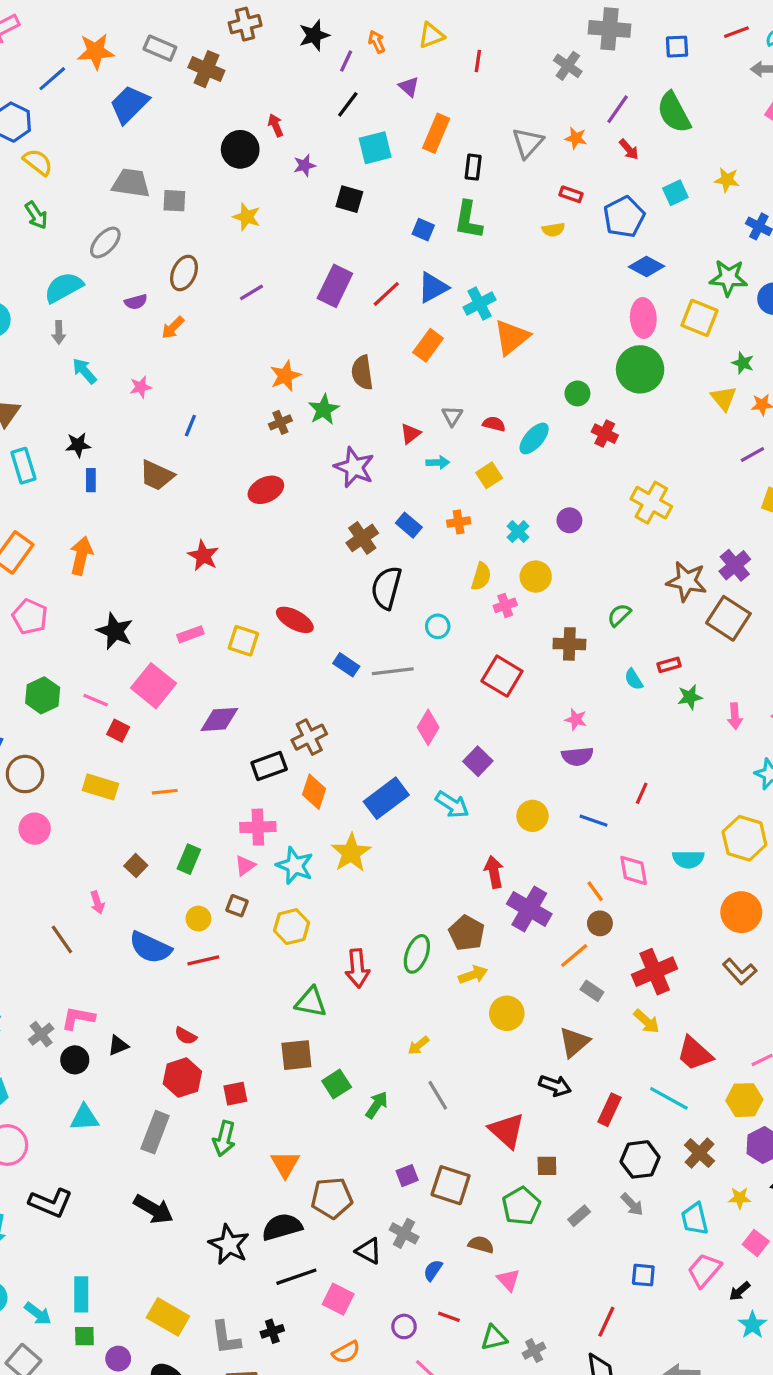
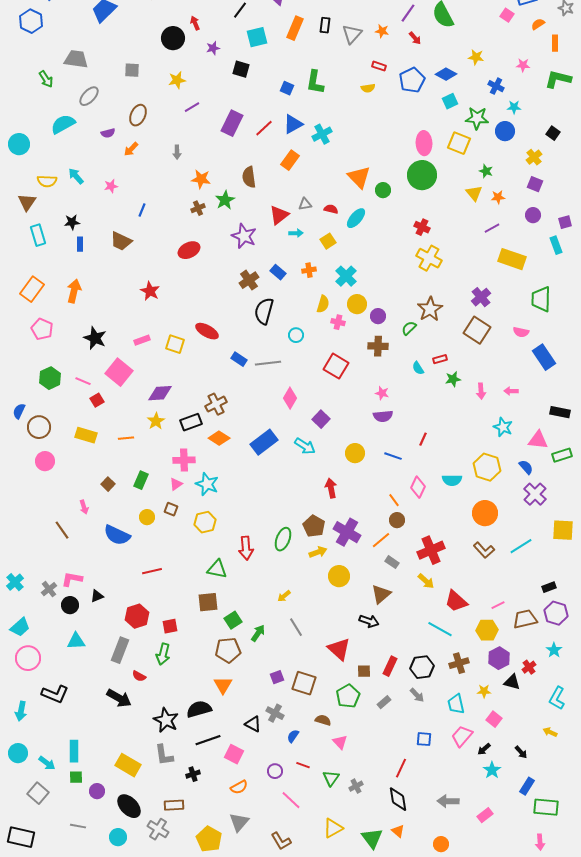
yellow semicircle: (38, 162) -> (47, 181), moved, turned 144
black rectangle: (473, 167) -> (325, 25), moved
gray trapezoid: (131, 183) -> (76, 59), moved
cyan square: (675, 193) -> (450, 101), moved
yellow star: (247, 217) -> (177, 80), turned -30
blue diamond: (646, 267) -> (446, 74), moved
purple line: (251, 292) -> (192, 107), moved
gray arrow: (59, 332) -> (177, 152), moved
orange triangle: (512, 337) -> (359, 177), moved, turned -35
orange star: (285, 376) -> (201, 179), turned 30
gray triangle: (452, 416) -> (305, 204), turned 48
red triangle: (410, 434) -> (279, 215), size x1.5
red cross: (605, 434) -> (422, 227), moved
purple circle: (569, 520) -> (378, 316), moved
cyan cross: (518, 532) -> (346, 276), size x1.5
brown star: (687, 581) -> (430, 309), moved, turned 30
pink cross: (505, 605) -> (338, 322), turned 32
red square: (118, 731) -> (97, 400), turned 32
orange diamond: (314, 792) -> (219, 438), turned -75
yellow star: (351, 853) -> (156, 421), moved, size x0.7
pink diamond: (634, 870) -> (418, 487), turned 35
purple cross: (529, 909) -> (347, 532), moved
red line: (203, 960) -> (152, 571), moved
red semicircle: (186, 1036) -> (139, 676), moved
red rectangle: (610, 1110) -> (390, 666), moved
brown cross: (699, 1153) -> (459, 663), turned 30
orange triangle: (285, 1164) -> (223, 685), moved
brown pentagon: (332, 1198) -> (228, 650), moved
gray L-shape: (226, 1338) -> (164, 755), moved
green triangle: (494, 1338) -> (331, 778), turned -42

